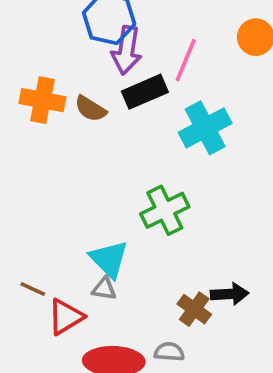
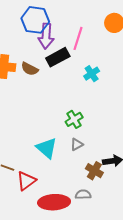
cyan cross: (205, 128) -> (92, 74), size x0.6
green cross: (165, 210) -> (74, 119), size x0.7
gray triangle: (104, 289) -> (77, 144), moved, turned -32

